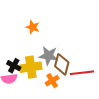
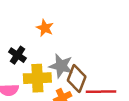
black cross: (14, 66) -> (17, 55), moved

